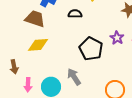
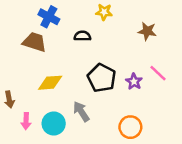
purple star: (117, 38) -> (134, 82), moved
yellow diamond: (38, 45) -> (50, 83), moved

